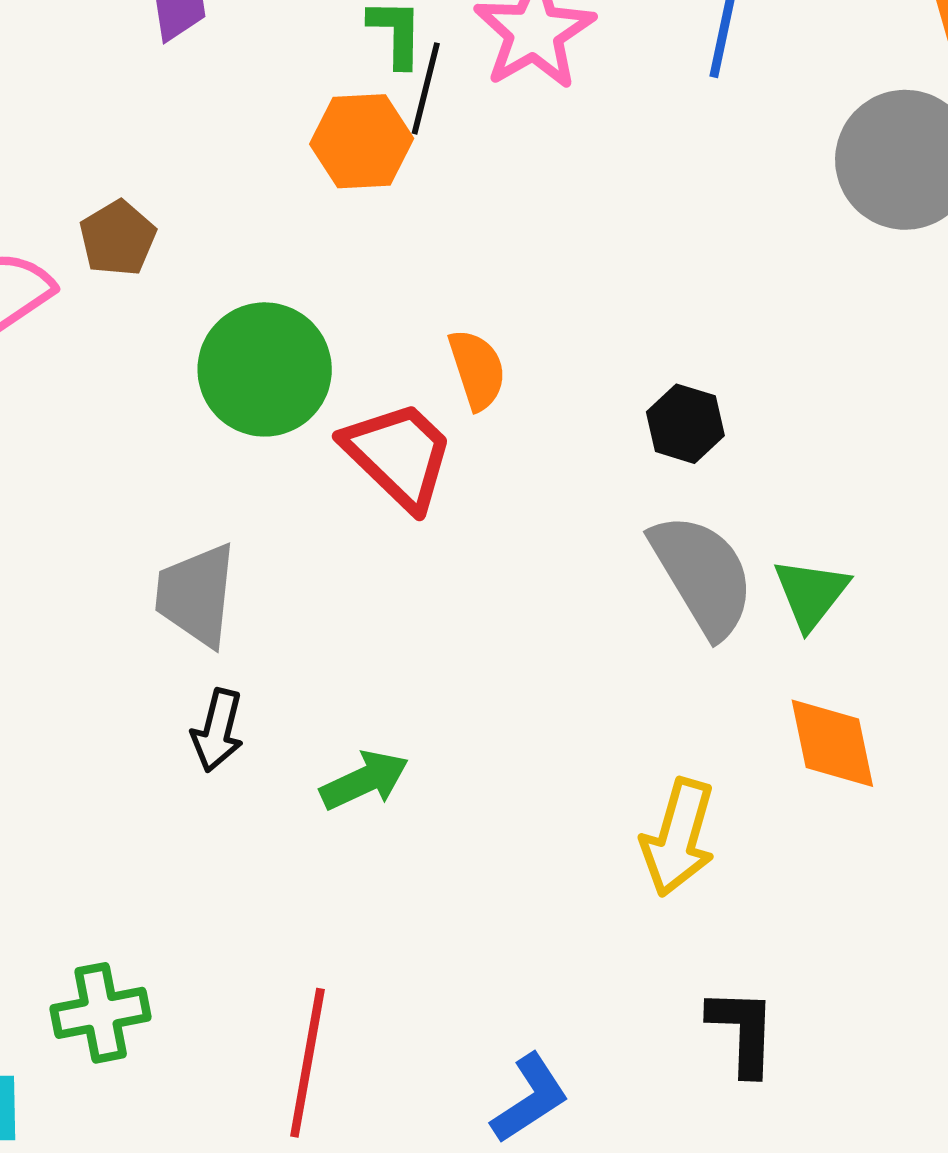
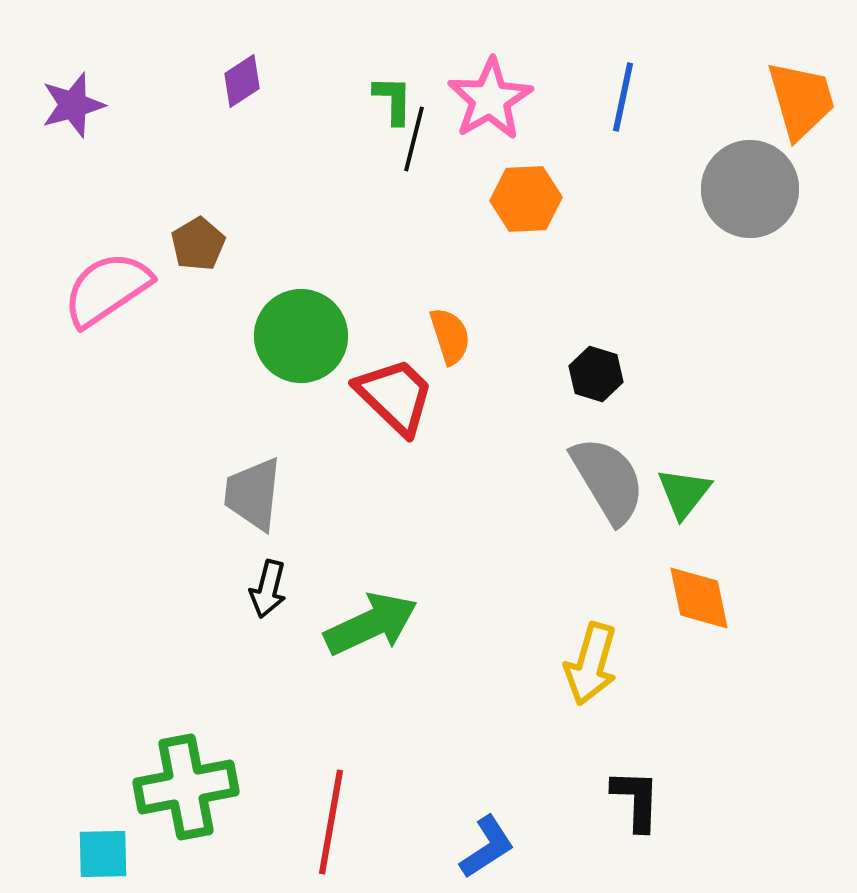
orange hexagon: (362, 141) -> (526, 199), moved
green arrow: (364, 780) -> (371, 624), size x1.5
green cross: (101, 1013) -> (186, 787), size x1.5

